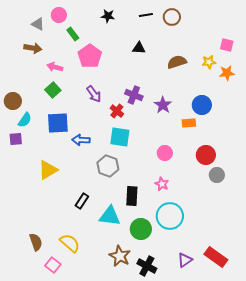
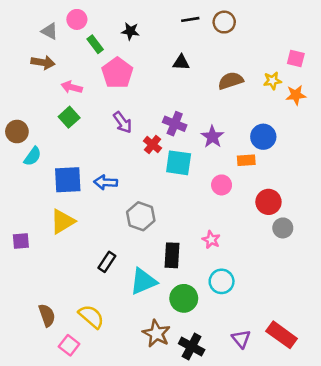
black star: (108, 16) -> (130, 31), moved
blue square: (58, 123) -> (68, 180), moved
cyan square: (120, 137) -> (179, 163), moved
purple square: (16, 139) -> (21, 241), moved
pink circle: (165, 153) -> (222, 185), moved
cyan triangle: (110, 216) -> (143, 281), turned -30
cyan circle: (170, 216) -> (222, 281), size x0.7
purple triangle: (185, 260) -> (241, 339), turned -35

